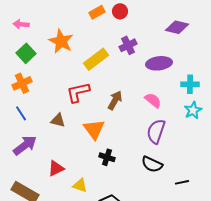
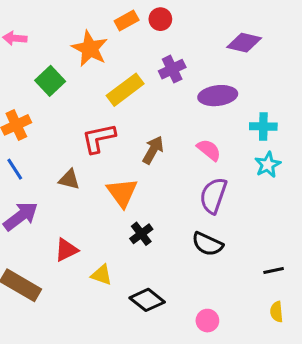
orange star: (61, 41) -> (90, 49), moved
green square: (26, 53) -> (50, 81), moved
black cross: (107, 157) -> (141, 234), turned 35
black line: (182, 182) -> (274, 271), moved

